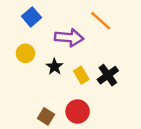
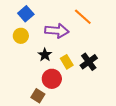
yellow circle: (25, 53) -> (21, 36), moved
red circle: (78, 111) -> (52, 79), moved

